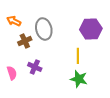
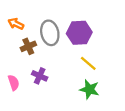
purple hexagon: (91, 29) -> (79, 33), moved
yellow line: (78, 56) -> (88, 63), turned -49

